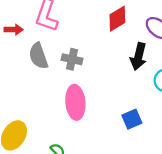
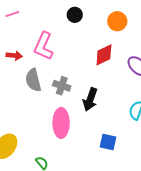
black arrow: (138, 57) -> (90, 99), moved
blue square: (132, 119) -> (108, 142), turned 30

